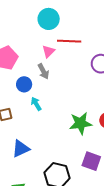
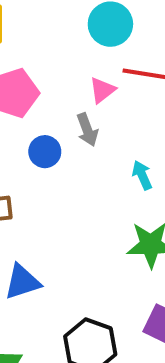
cyan arrow: (36, 104) -> (142, 175), moved

